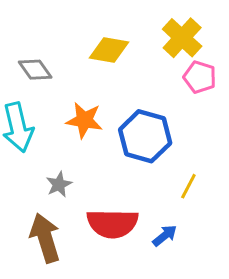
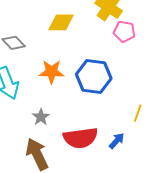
yellow line: (188, 186) -> (138, 113), moved

